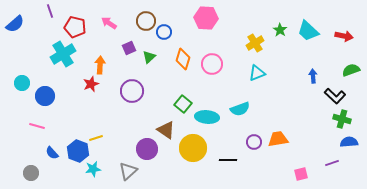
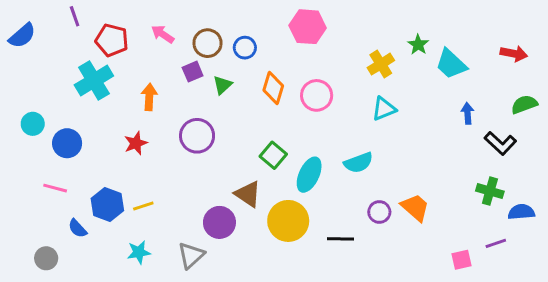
brown circle: (146, 21) -> (208, 43), moved
cyan trapezoid: (308, 31) -> (451, 64), moved
red star: (91, 84) -> (136, 143), moved
cyan ellipse: (207, 117) -> (309, 175), turned -70
green cross: (342, 119) -> (490, 191), moved
orange trapezoid: (278, 139) -> (415, 207), turned 50
blue hexagon: (78, 151) -> (107, 204), moved
pink square: (301, 174) -> (462, 260), moved

